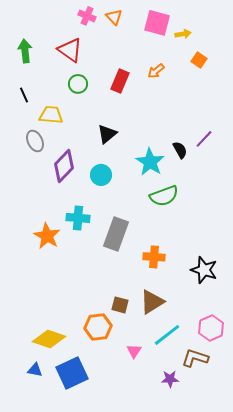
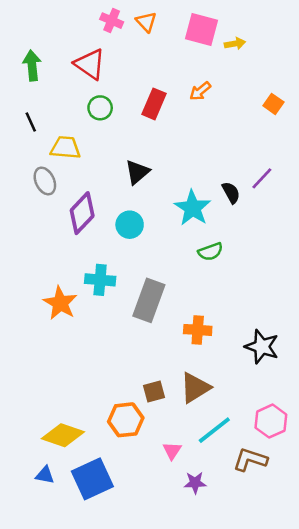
orange square: (199, 60) -> (273, 104), moved
green semicircle: (164, 196) -> (210, 252), size x0.7
brown square: (120, 305) -> (154, 392), turned -30
purple star: (170, 379) -> (195, 483), moved

